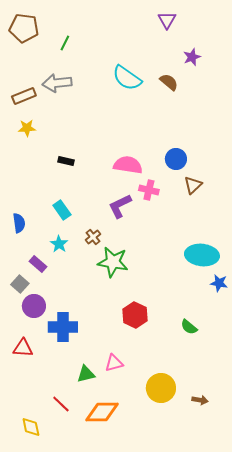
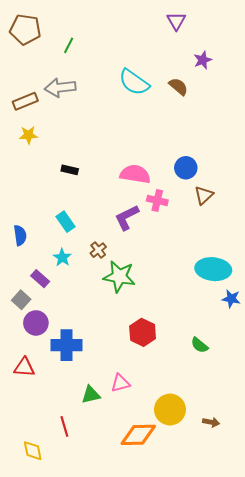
red line: (61, 404) -> (64, 426), turned 30
orange diamond: (102, 412) -> (138, 435), moved

